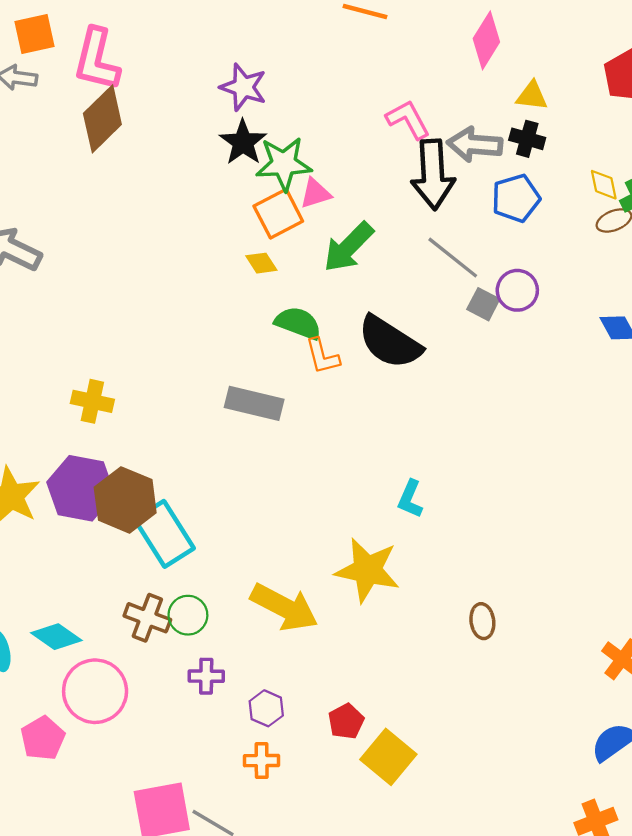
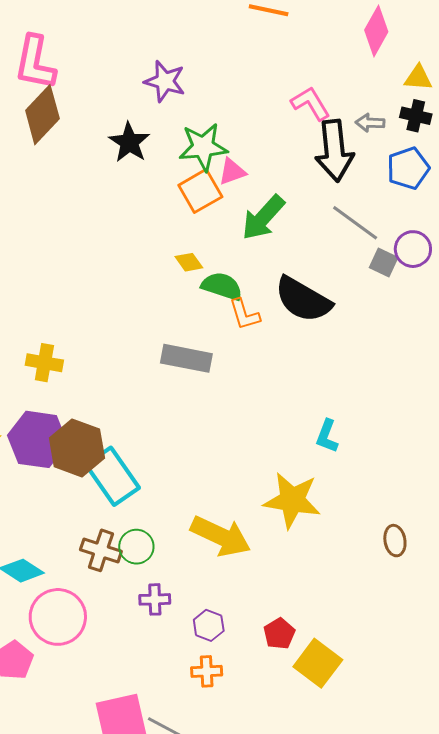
black star: (243, 142) -> (129, 142), moved
gray arrow: (475, 144) -> (370, 123), size x0.6
yellow diamond: (261, 263) -> (189, 262), moved

